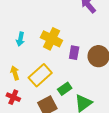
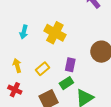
purple rectangle: (74, 53) -> (70, 65), moved
yellow rectangle: (40, 75) -> (42, 69), size x0.6

